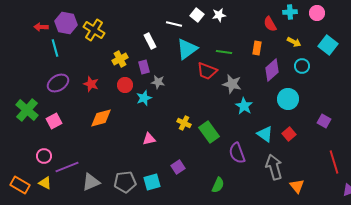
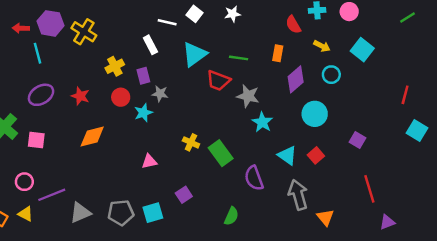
white square: (197, 15) -> (194, 14), moved
white line: (174, 24) -> (167, 22), moved
pink square: (54, 121) -> (36, 140), turned 35

